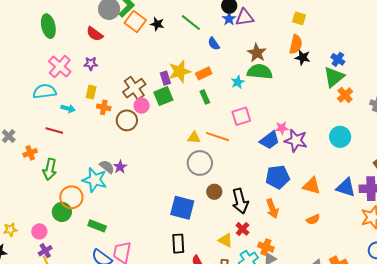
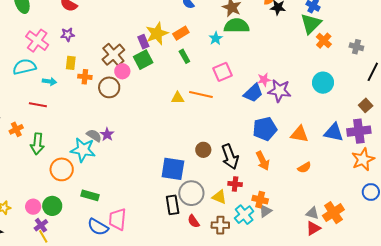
gray circle: (200, 163) -> (191, 193), moved
green circle: (62, 212) -> (52, 206), moved
red cross: (243, 229) -> (235, 184), turned -32

